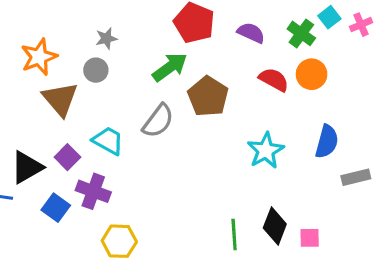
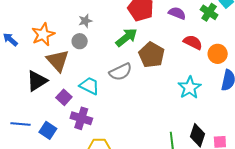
orange circle: (312, 74) -> (218, 54), moved
gray semicircle: (158, 121) -> (121, 72), turned 30
black triangle: (27, 167) -> (37, 81), moved
blue square: (56, 208) -> (48, 130), moved

